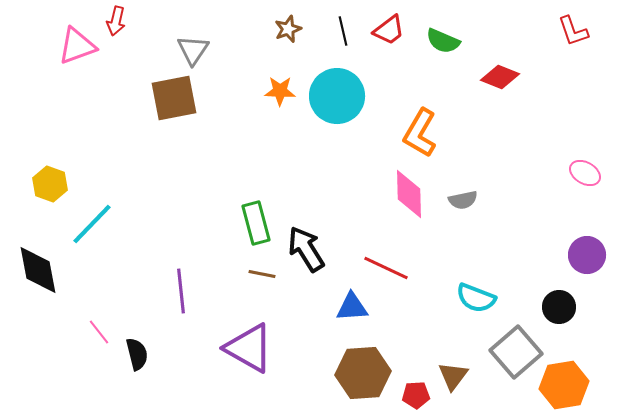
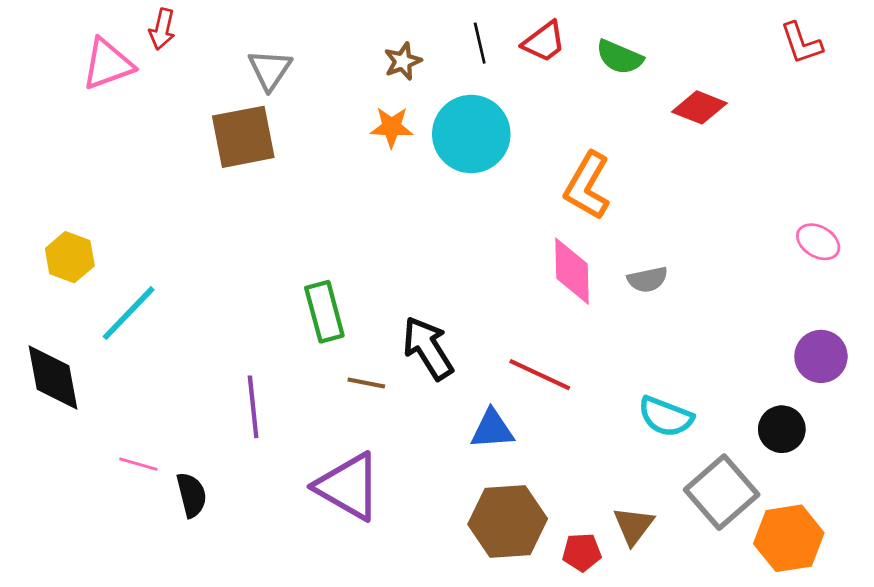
brown star: (288, 29) -> (403, 61), moved
green rectangle: (256, 223) -> (324, 312), moved
pink line: (99, 332) -> (138, 464), turned -36

